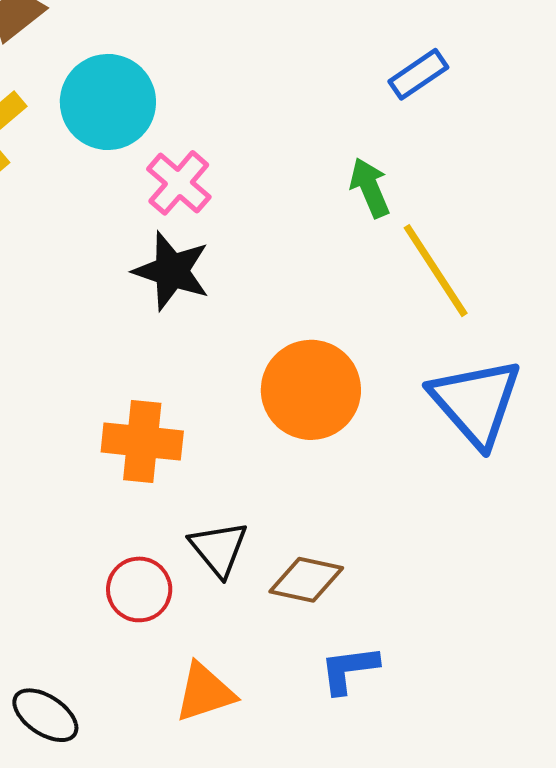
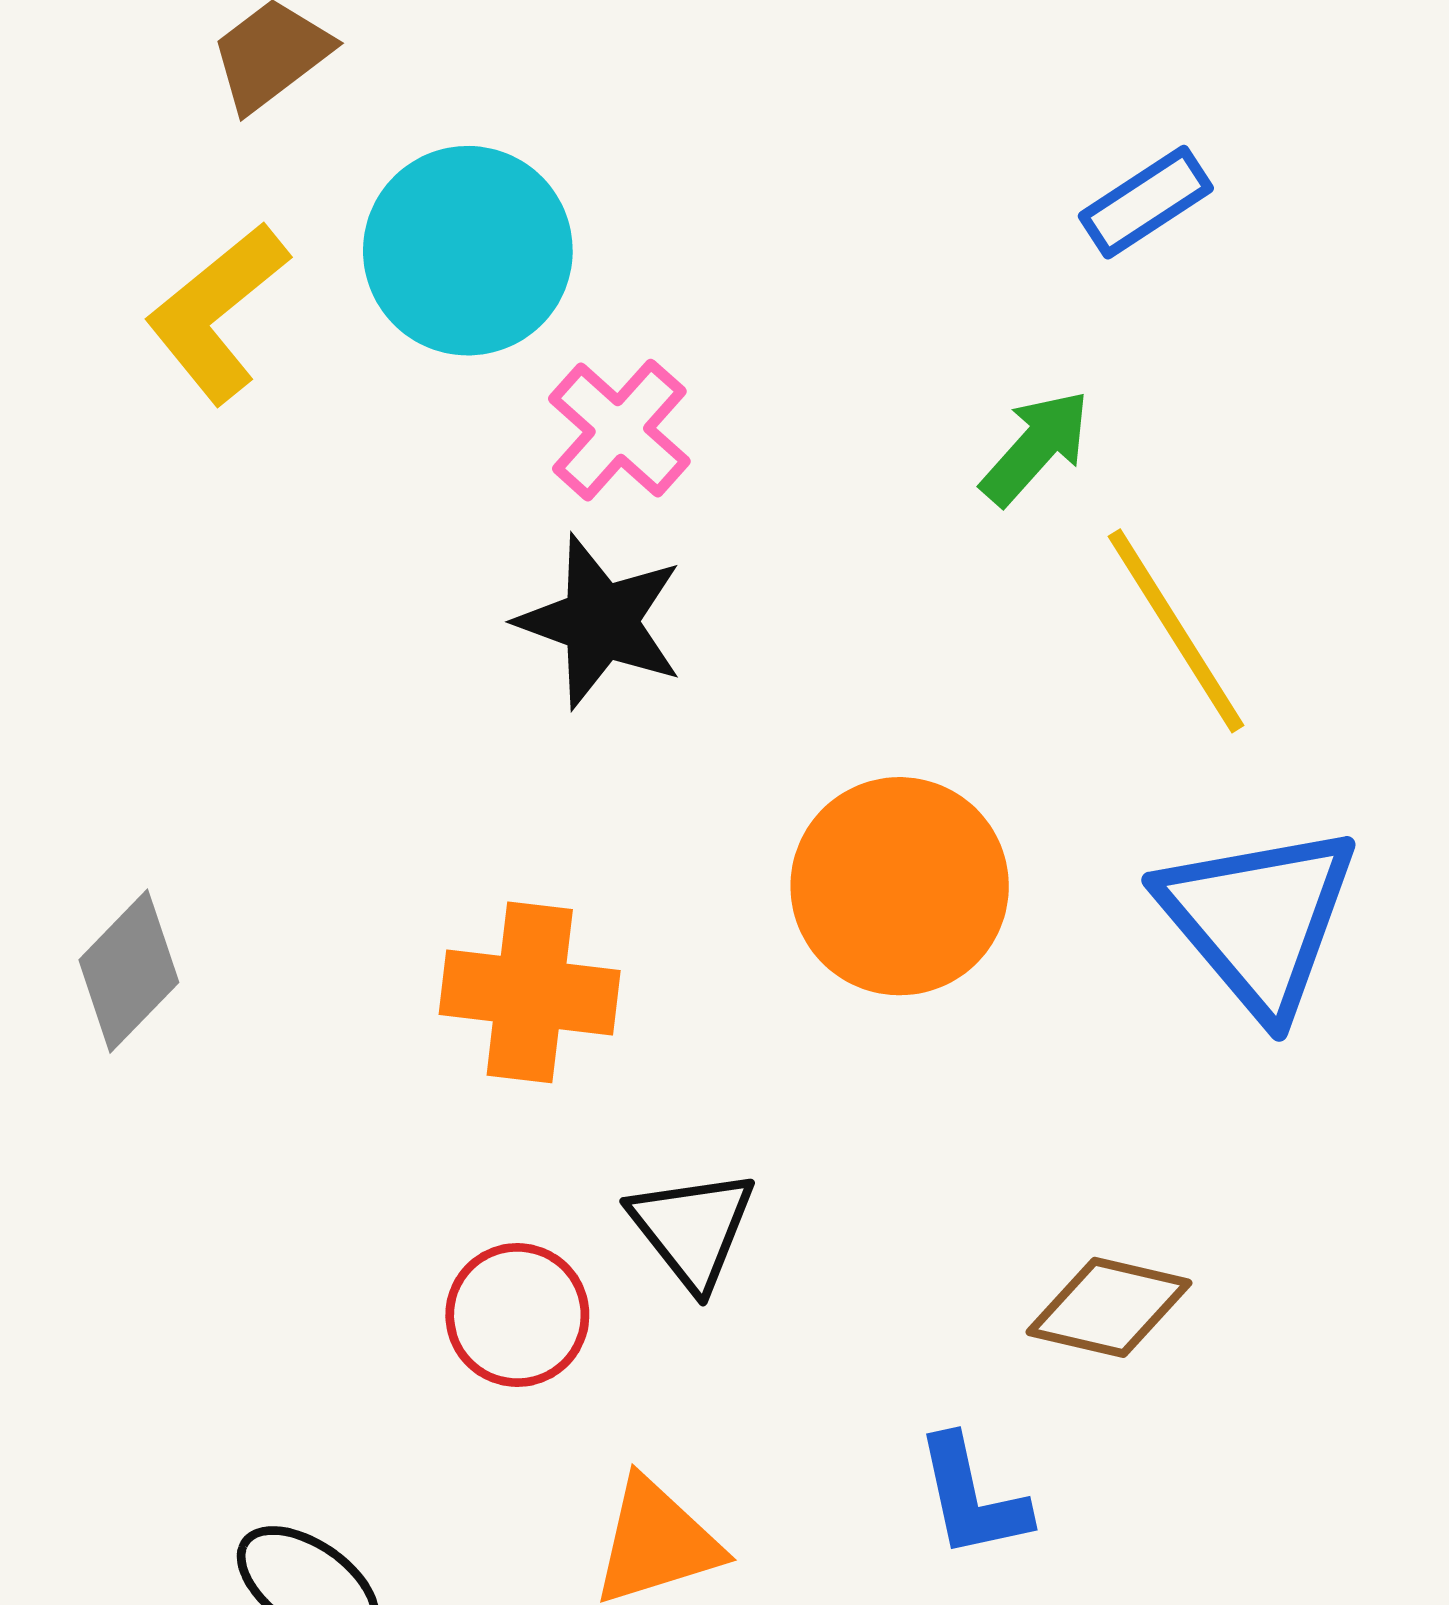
green arrow: (370, 188) -> (1036, 447), turned 64
brown diamond: (306, 580) -> (1109, 1307), moved
blue L-shape: (349, 669) -> (972, 1497), turned -96

